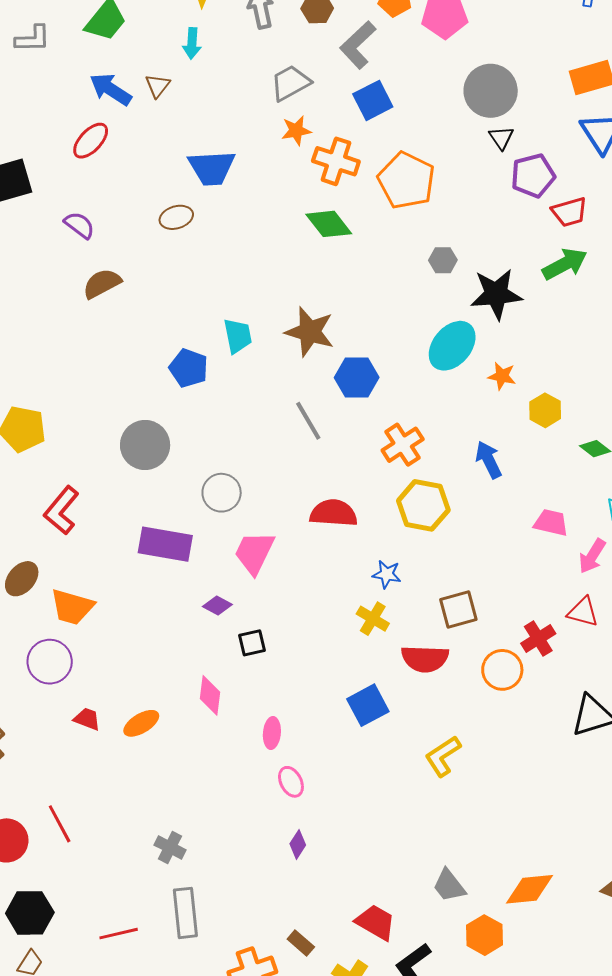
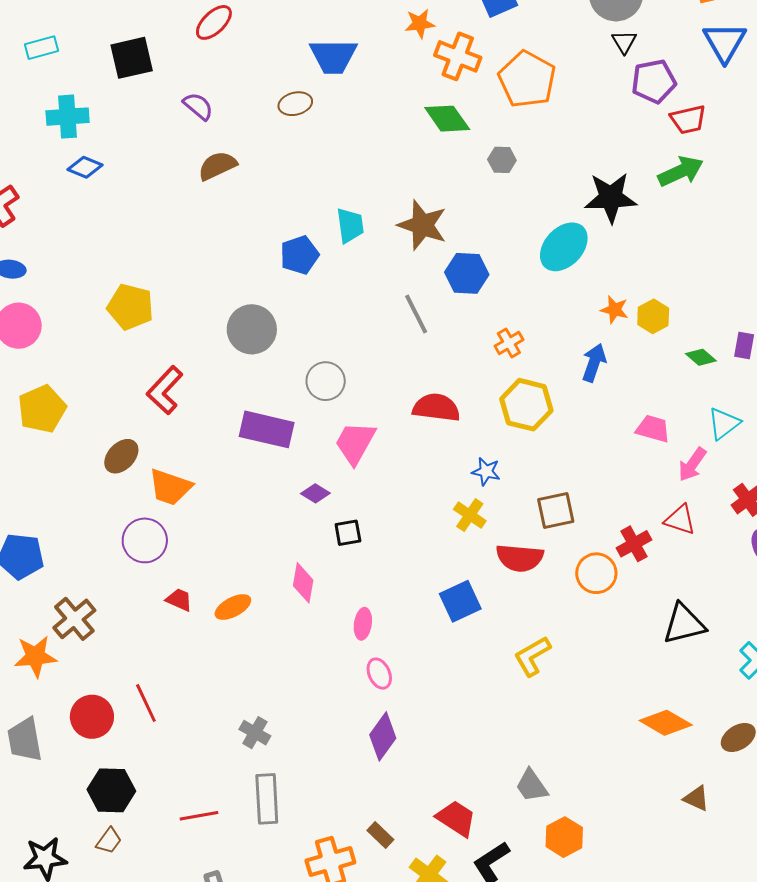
gray hexagon: (443, 260) -> (502, 160), moved
blue pentagon: (189, 368) -> (299, 255), turned 30
orange star: (502, 376) -> (614, 310), moved
orange cross: (403, 445) -> (509, 343), size x0.7
blue arrow: (489, 460) -> (594, 363), turned 42
purple diamond: (298, 844) -> (383, 736), size x1.6
orange diamond: (529, 889) -> (666, 723), moved, turned 33

